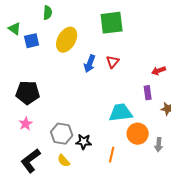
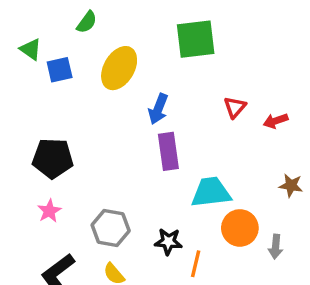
green semicircle: (48, 13) -> (87, 22), turned 32
red triangle: (113, 62) -> (235, 107), moved
purple rectangle: (148, 93) -> (168, 151), moved, size x1.5
black star: (84, 142) -> (168, 242), moved

